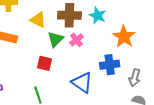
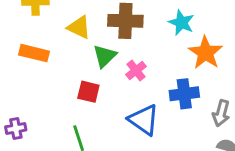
cyan star: (98, 16) -> (181, 23), moved
pink cross: (76, 40) -> (136, 71), moved

